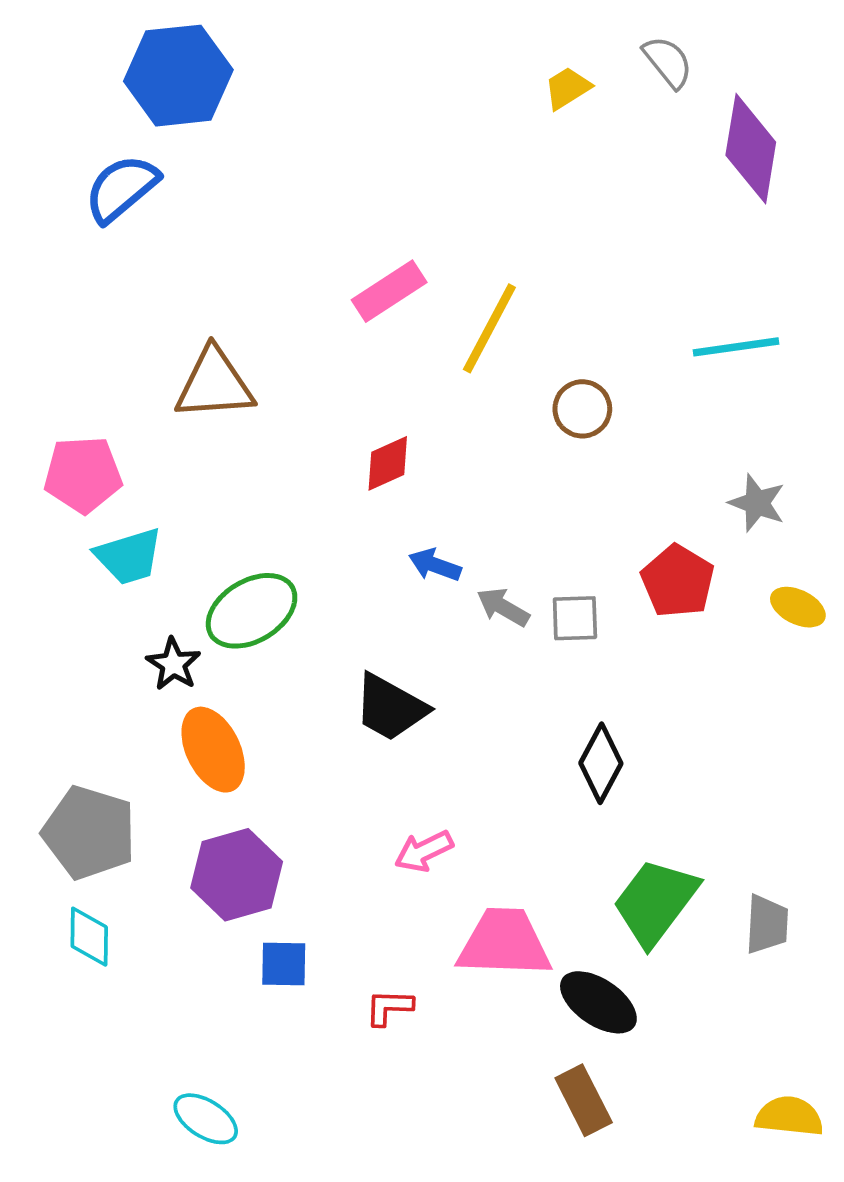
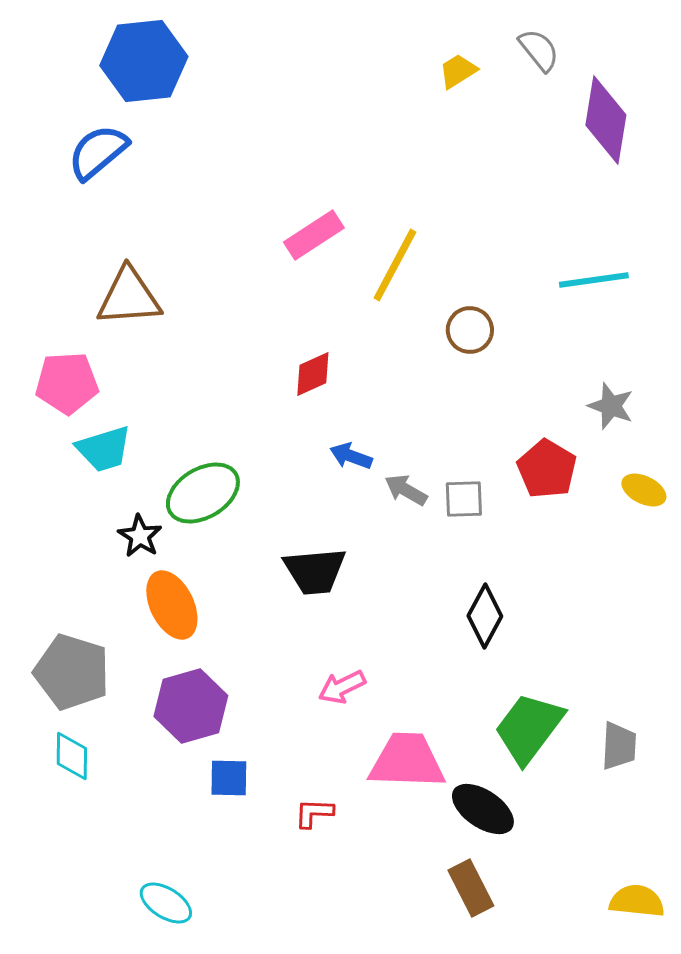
brown triangle: (214, 384) -> (129, 297), moved
black trapezoid: (390, 707) -> (315, 571), turned -34

